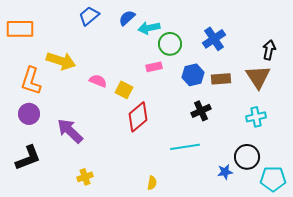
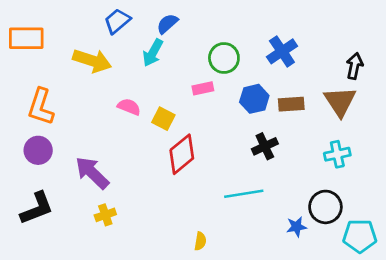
cyan arrow: (149, 28) -> (153, 53), moved, turned -50
yellow arrow: (61, 61) -> (92, 61), moved
yellow cross: (85, 177) -> (105, 215), moved

